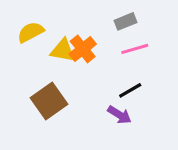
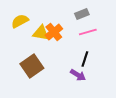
black line: (130, 90) -> (85, 59), turned -42

